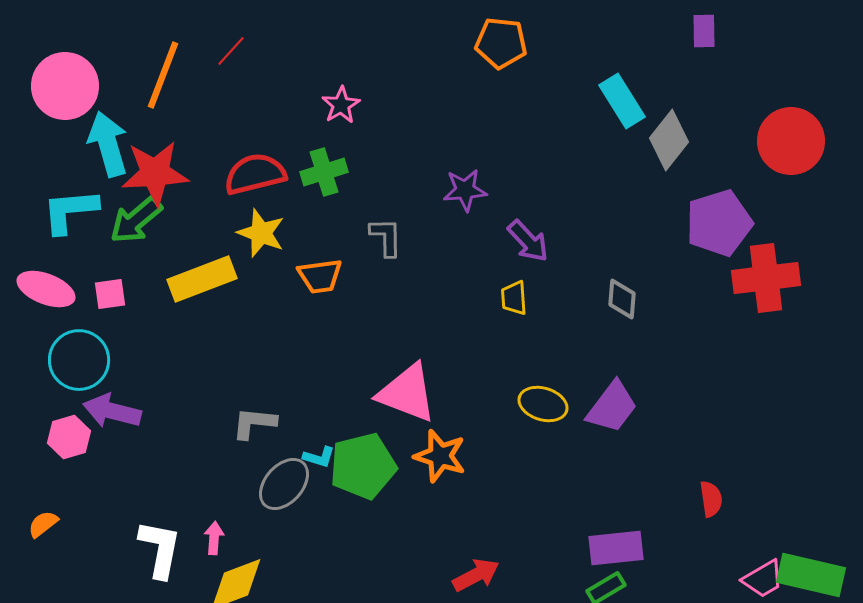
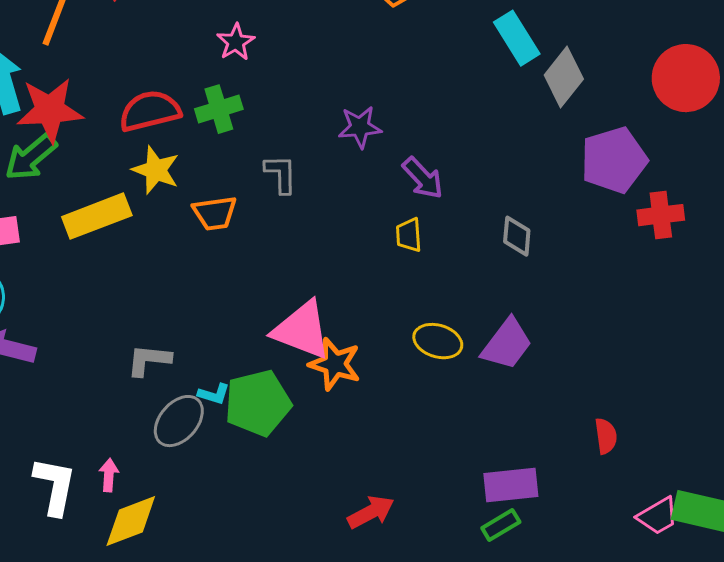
red cross: (766, 278) -> (661, 215), size x0.7
orange star: (440, 456) -> (335, 364), moved

